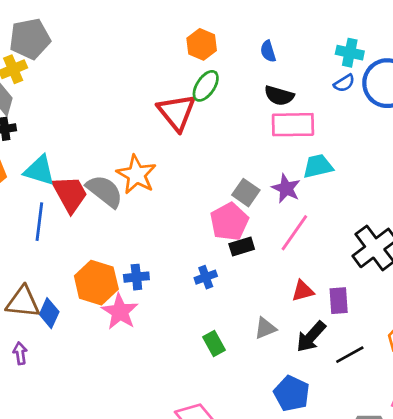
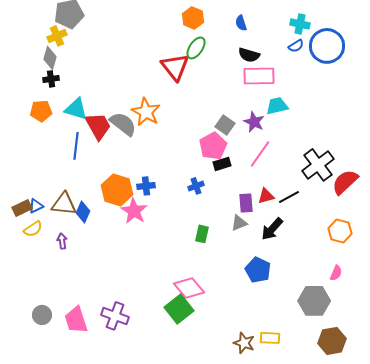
purple rectangle: (339, 301) -> (246, 203), moved
green rectangle: (214, 344) -> (202, 234), turned 42
black line: (350, 355) -> (289, 197), moved

